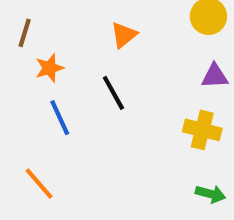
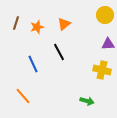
orange star: (49, 68) -> (37, 27), moved
green arrow: (210, 194) -> (87, 101), moved

